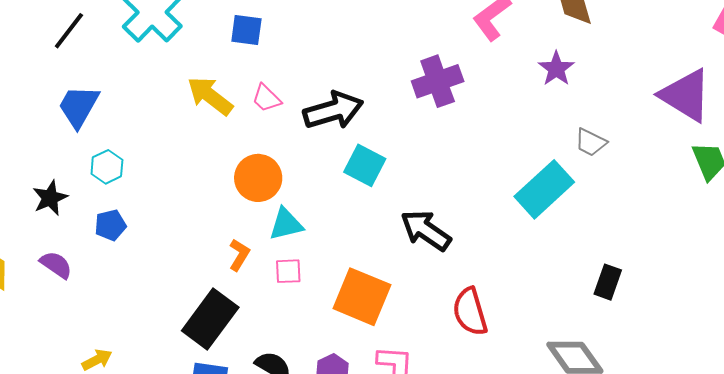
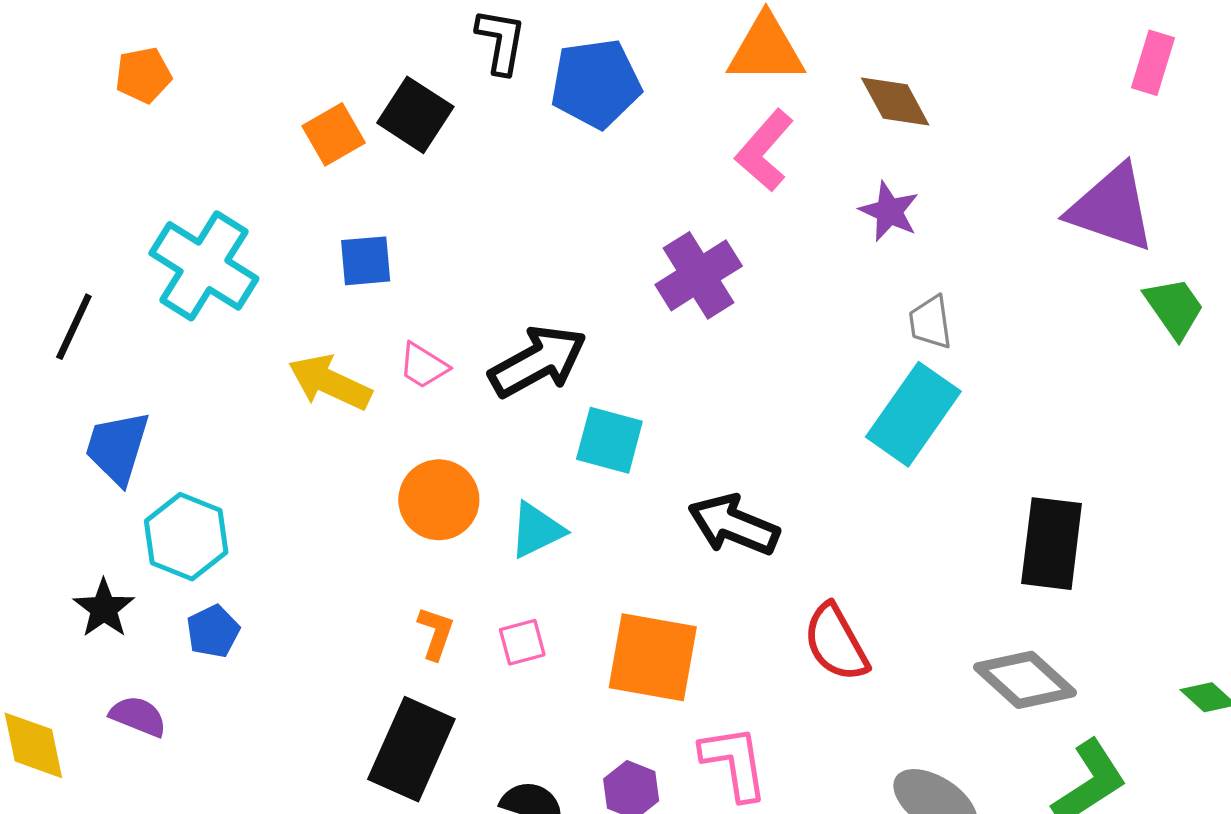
gray trapezoid: (591, 142) -> (930, 322), moved, turned 68
cyan hexagon: (107, 167) -> (186, 537), size x1.5
cyan triangle: (286, 224) -> (537, 530), moved
black rectangle: (608, 282) -> (1052, 544), size x1.6

